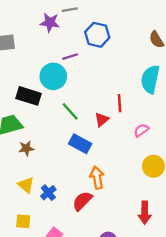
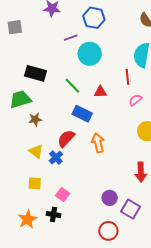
cyan circle: (53, 76) -> (90, 54), moved
red line: (120, 103) -> (127, 77), moved
red triangle: (102, 120) -> (100, 92), turned 40
red semicircle: (82, 201) -> (66, 139), moved

